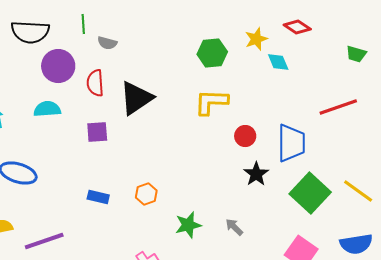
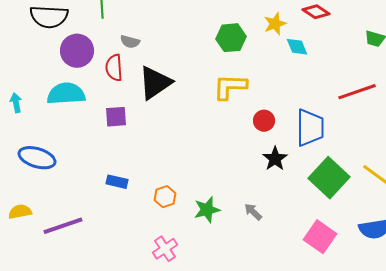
gray semicircle: (107, 43) -> (130, 42), moved
cyan semicircle: (47, 109) -> (66, 94), size x1.4
orange hexagon: (146, 194) -> (165, 197), moved

